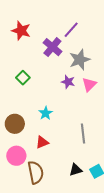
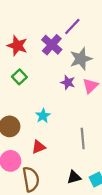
red star: (21, 31) -> (17, 46), moved

